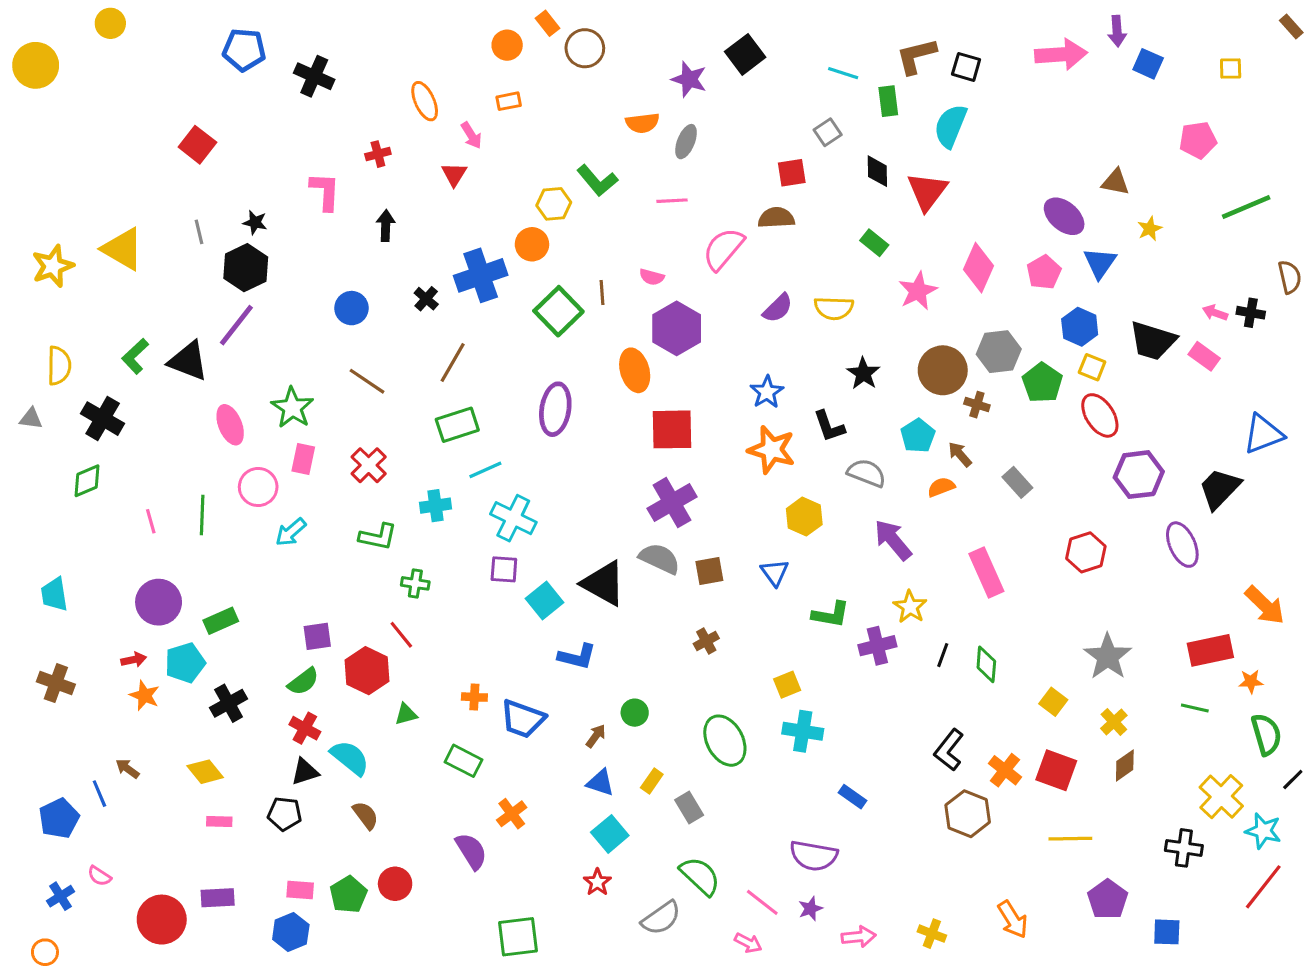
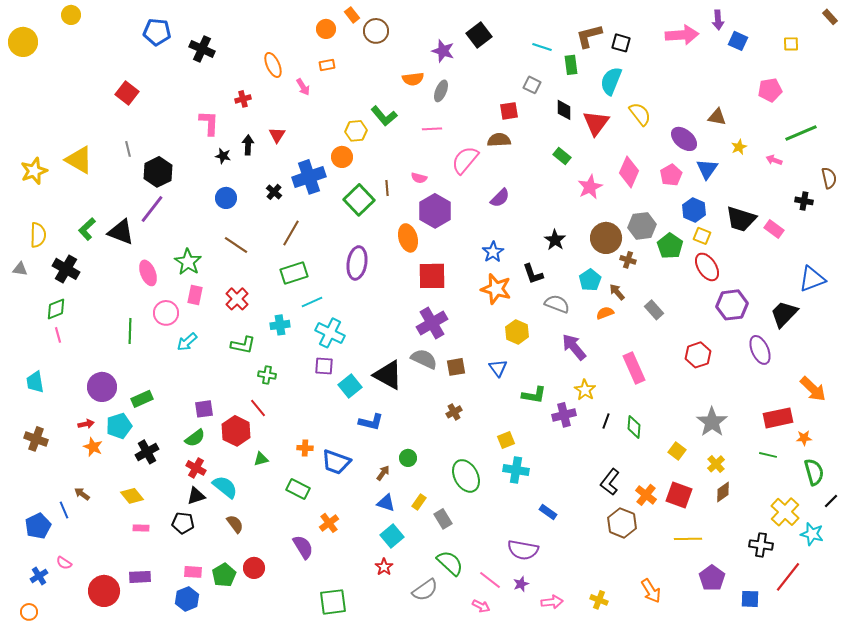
gray square: (828, 132) -> (532, 85), turned -30
red triangle: (454, 174) -> (277, 135), moved
black star: (255, 222) -> (223, 156), moved
yellow semicircle: (834, 308) -> (640, 114), moved, turned -130
pink arrow: (1215, 313) -> (774, 160), moved
pink line: (151, 521) -> (58, 335), moved
red line: (1263, 887) -> (788, 577), moved

